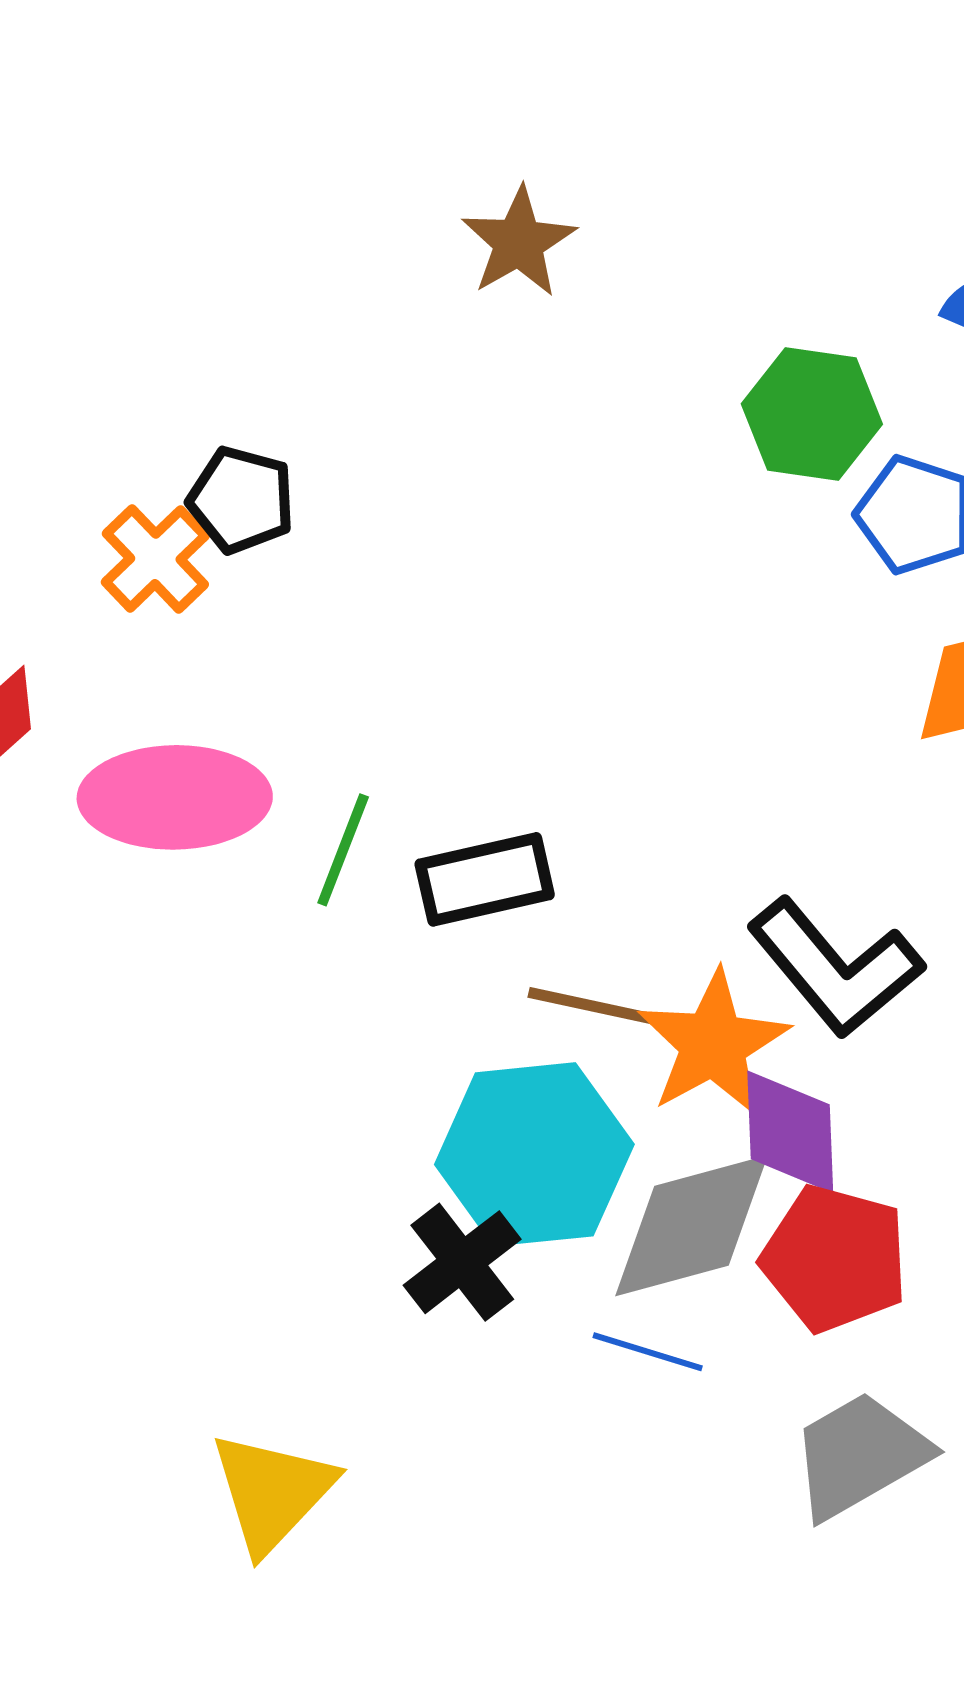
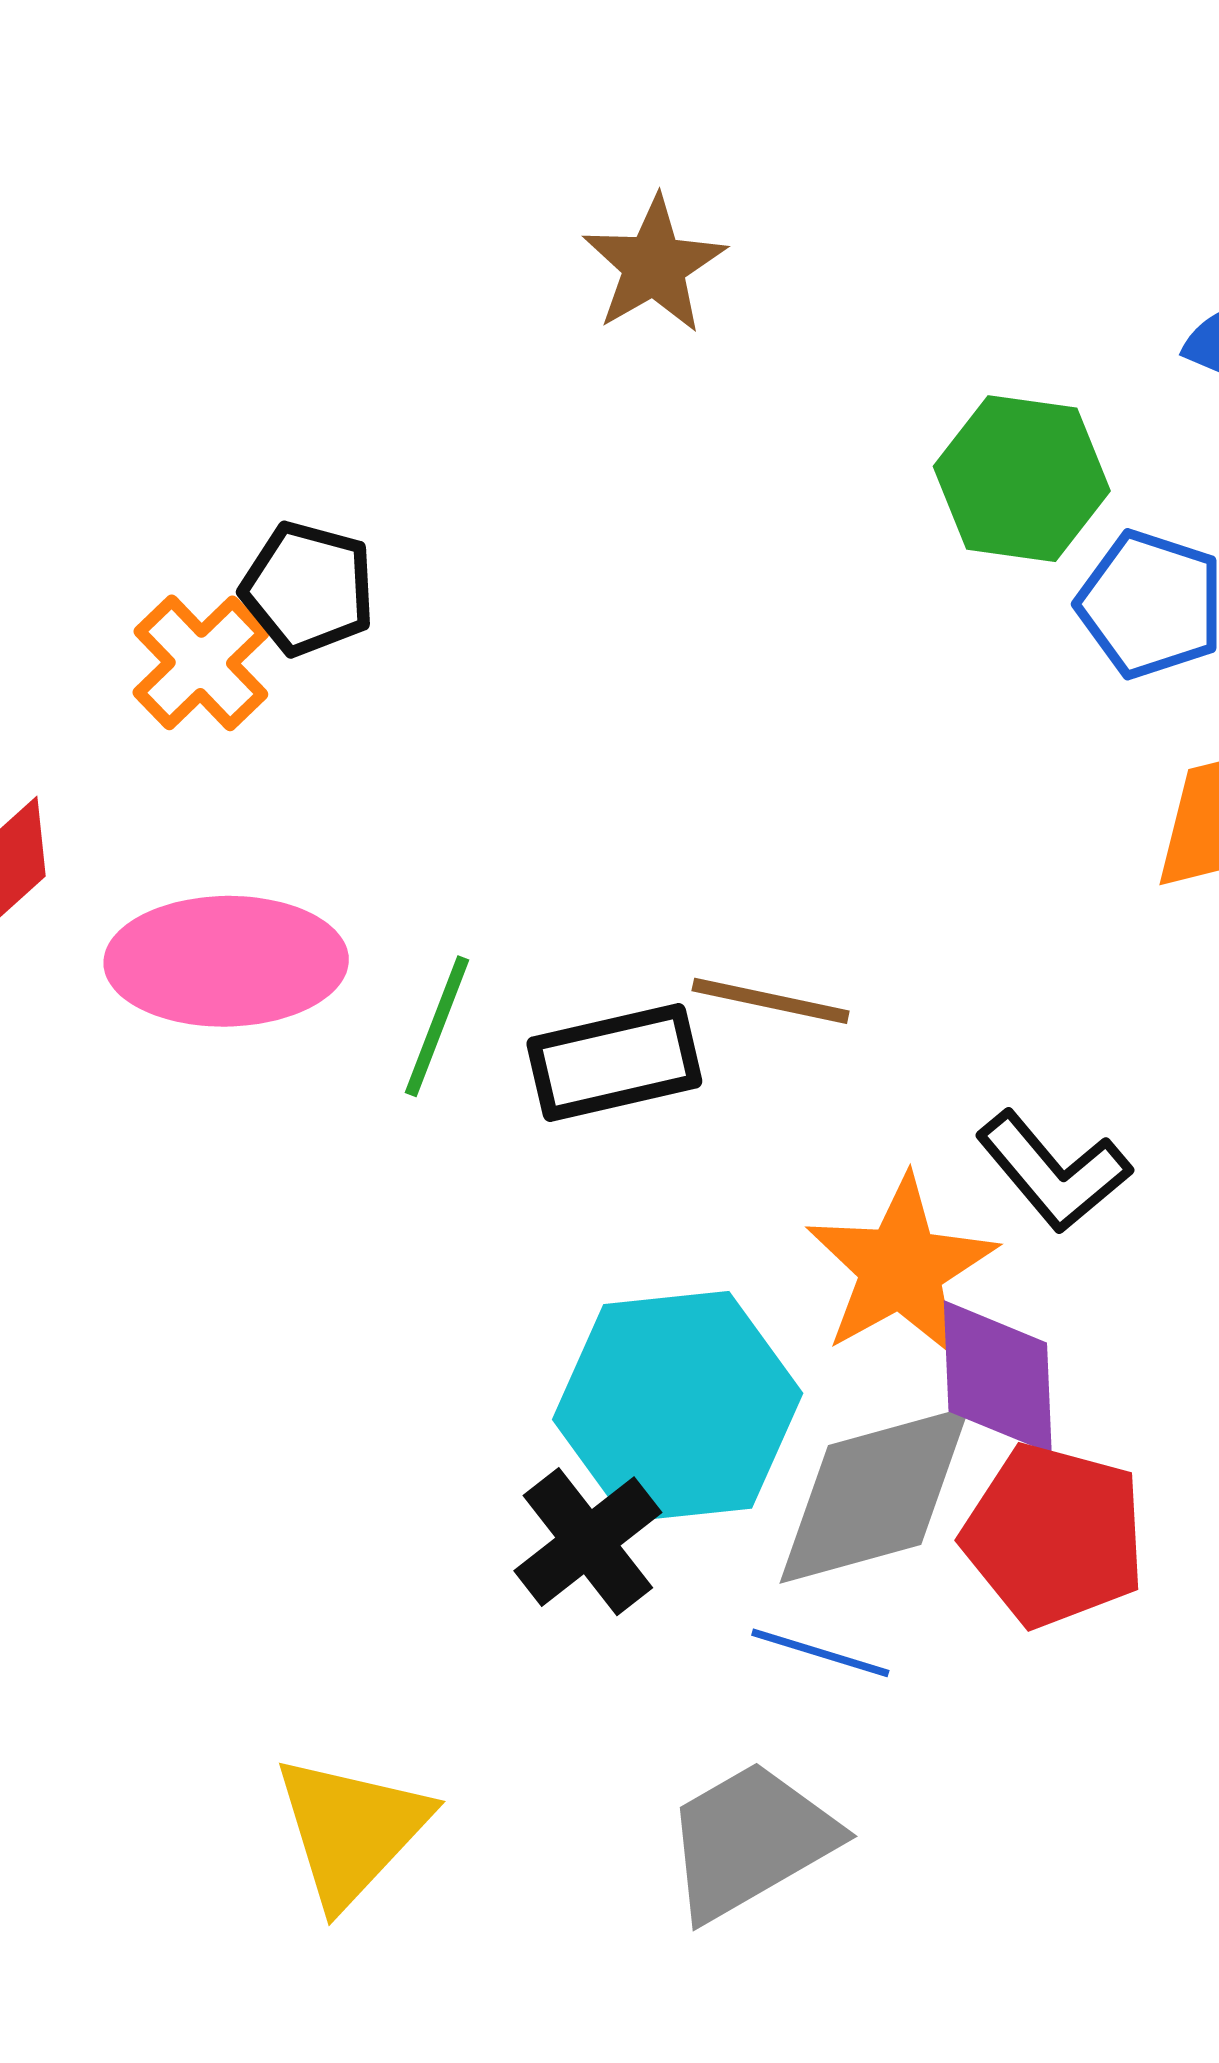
black L-shape: (835, 968) -> (1053, 1172), size x0.7
brown line: (591, 1006) -> (771, 1001), moved
gray trapezoid: (860, 1455) -> (750, 1841), moved

